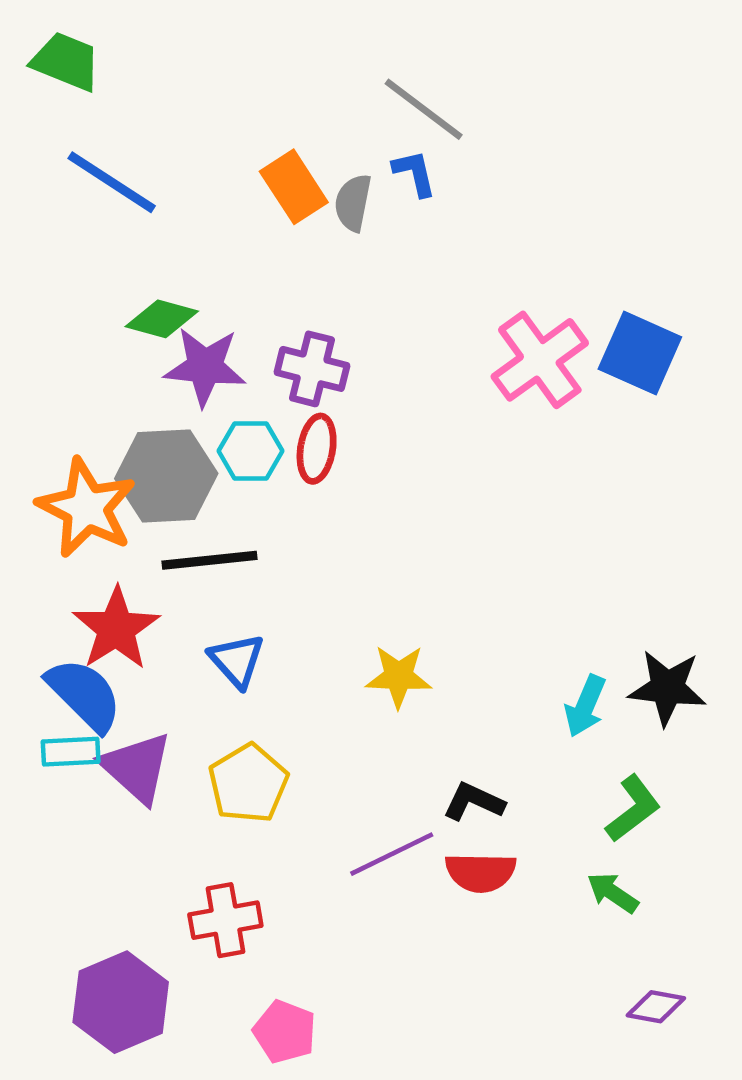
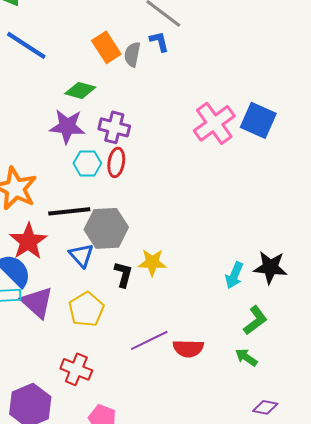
green diamond: (162, 319) -> (80, 90), moved
gray hexagon: (166, 476) -> (106, 228), moved
black L-shape: (474, 802) -> (123, 274), moved, turned 80
red cross: (225, 920) -> (76, 369), turned 32

